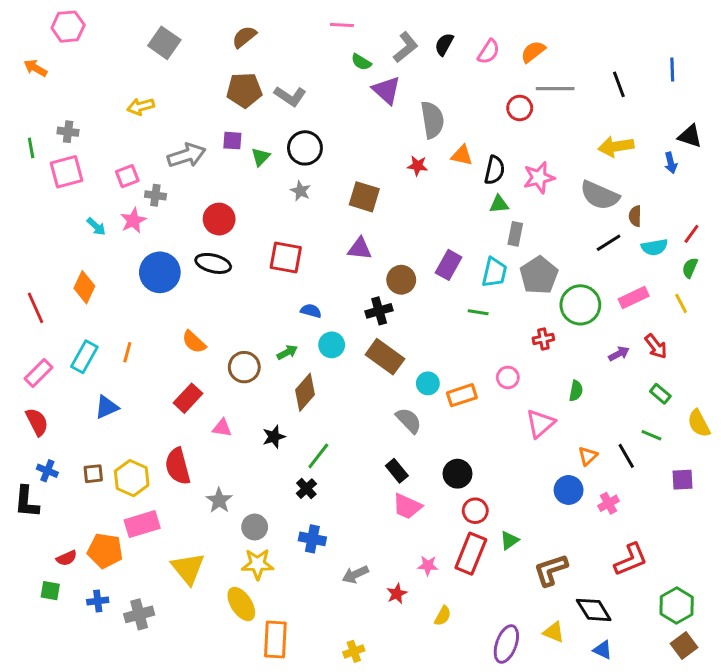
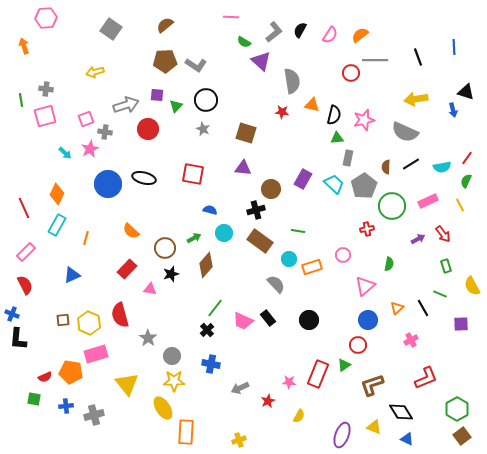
orange arrow: (35, 68) -> (24, 46), turned 42
brown semicircle: (635, 216) -> (386, 167), moved
red circle: (219, 219) -> (148, 129), moved
cyan trapezoid: (495, 272) -> (334, 184), turned -60
green line: (478, 312) -> (298, 231), moved
cyan rectangle: (84, 357) -> (57, 225), moved
green rectangle: (660, 394) -> (446, 266), turned 32
black star: (274, 437) -> (171, 274), moved
blue cross: (47, 471) -> (12, 314), moved
blue circle: (569, 490) -> (368, 320), moved
pink trapezoid: (407, 506) -> (243, 321), moved
red circle: (475, 511) -> (358, 345), moved

